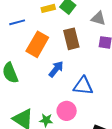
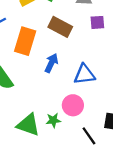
brown rectangle: (71, 39) -> (60, 27), turned -35

